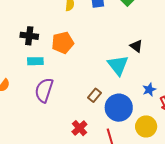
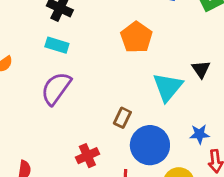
orange pentagon: (63, 43) -> (136, 37), moved, turned 30
brown rectangle: (94, 95) -> (122, 118), turned -32

